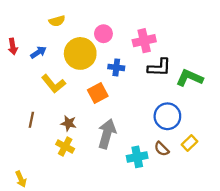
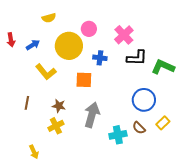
pink cross: (144, 41) -> (124, 35), turned -30
orange square: (98, 93) -> (84, 80), turned 30
yellow cross: (65, 146) -> (56, 126), turned 35
yellow arrow: (21, 179) -> (34, 152), moved

